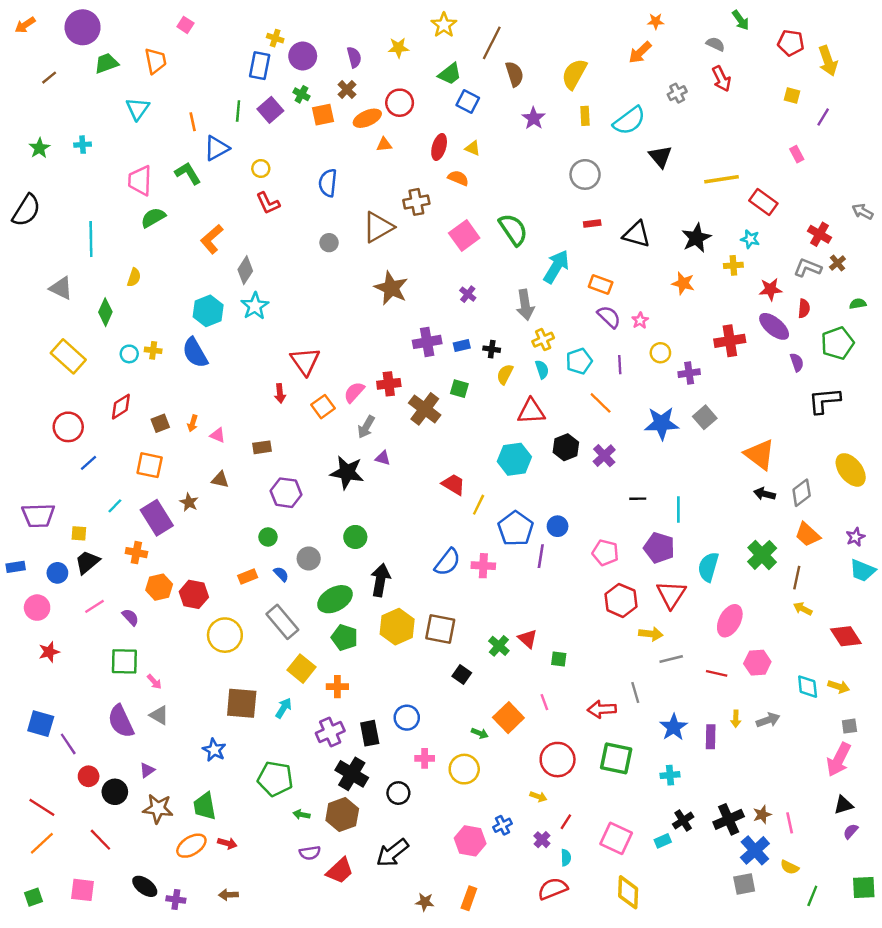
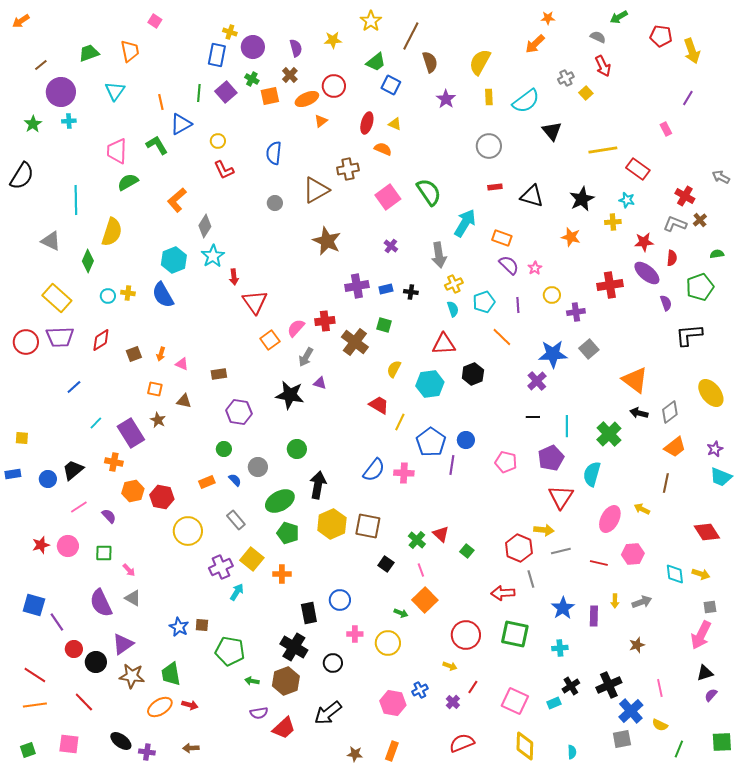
green arrow: (741, 20) -> (619, 17), turned 96
purple circle: (83, 27) -> (61, 92), moved
yellow square: (792, 96) -> (586, 93), moved, turned 32
orange triangle: (384, 145) -> (321, 121), turned -32
yellow semicircle: (134, 277) -> (112, 232), size x1.8
yellow semicircle: (505, 374) -> (394, 369), moved
red arrow: (280, 393) -> (234, 277), moved
red circle: (68, 427) -> (26, 342), moved
purple cross: (604, 456) -> (537, 381), moved
orange square: (150, 465) -> (155, 389), moved, size x0.7
purple trapezoid: (38, 515) -> (60, 337), moved
yellow square: (79, 533) -> (22, 438), moved
orange trapezoid: (808, 535) -> (675, 447), turned -80
purple pentagon: (659, 548) -> (551, 458), turned 30
green cross: (762, 555) -> (609, 434), moved
red hexagon: (621, 600) -> (519, 548), moved
pink circle: (37, 608) -> (68, 546), moved
yellow arrow: (803, 609) -> (642, 509), moved
gray rectangle: (282, 622) -> (236, 520), size x0.7
green square: (559, 659) -> (467, 551), turned 32
green square: (124, 661) -> (104, 553), size x0.7
pink line: (544, 702) -> (421, 570), moved
brown square: (242, 703) -> (202, 625), moved, size x0.5
purple cross: (330, 732) -> (221, 567), moved
purple triangle: (147, 770) -> (123, 644), size x1.6
brown star: (762, 815) -> (637, 645), moved
orange line: (42, 843) -> (35, 705), turned 35
cyan semicircle: (566, 858) -> (572, 752), moved

